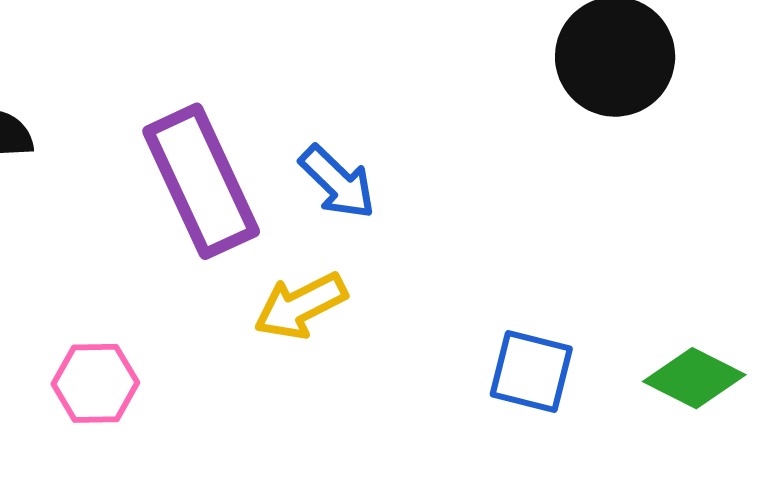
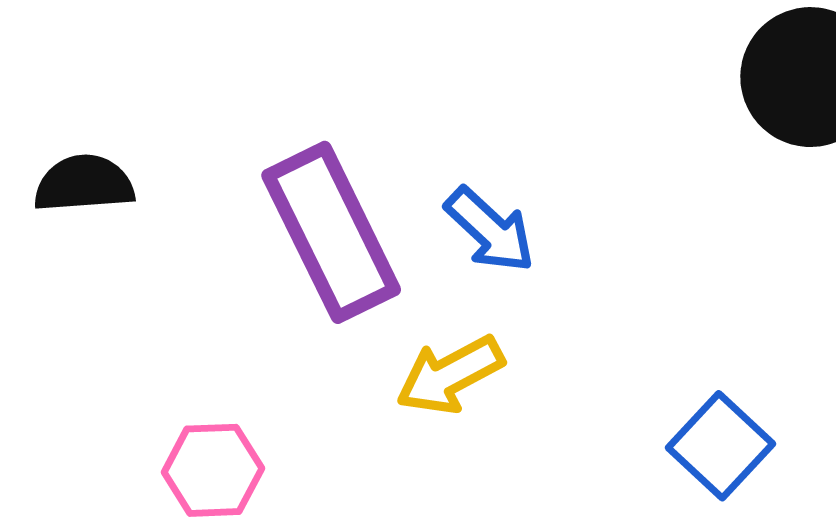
blue square: (531, 371) -> (721, 446), turned 30

